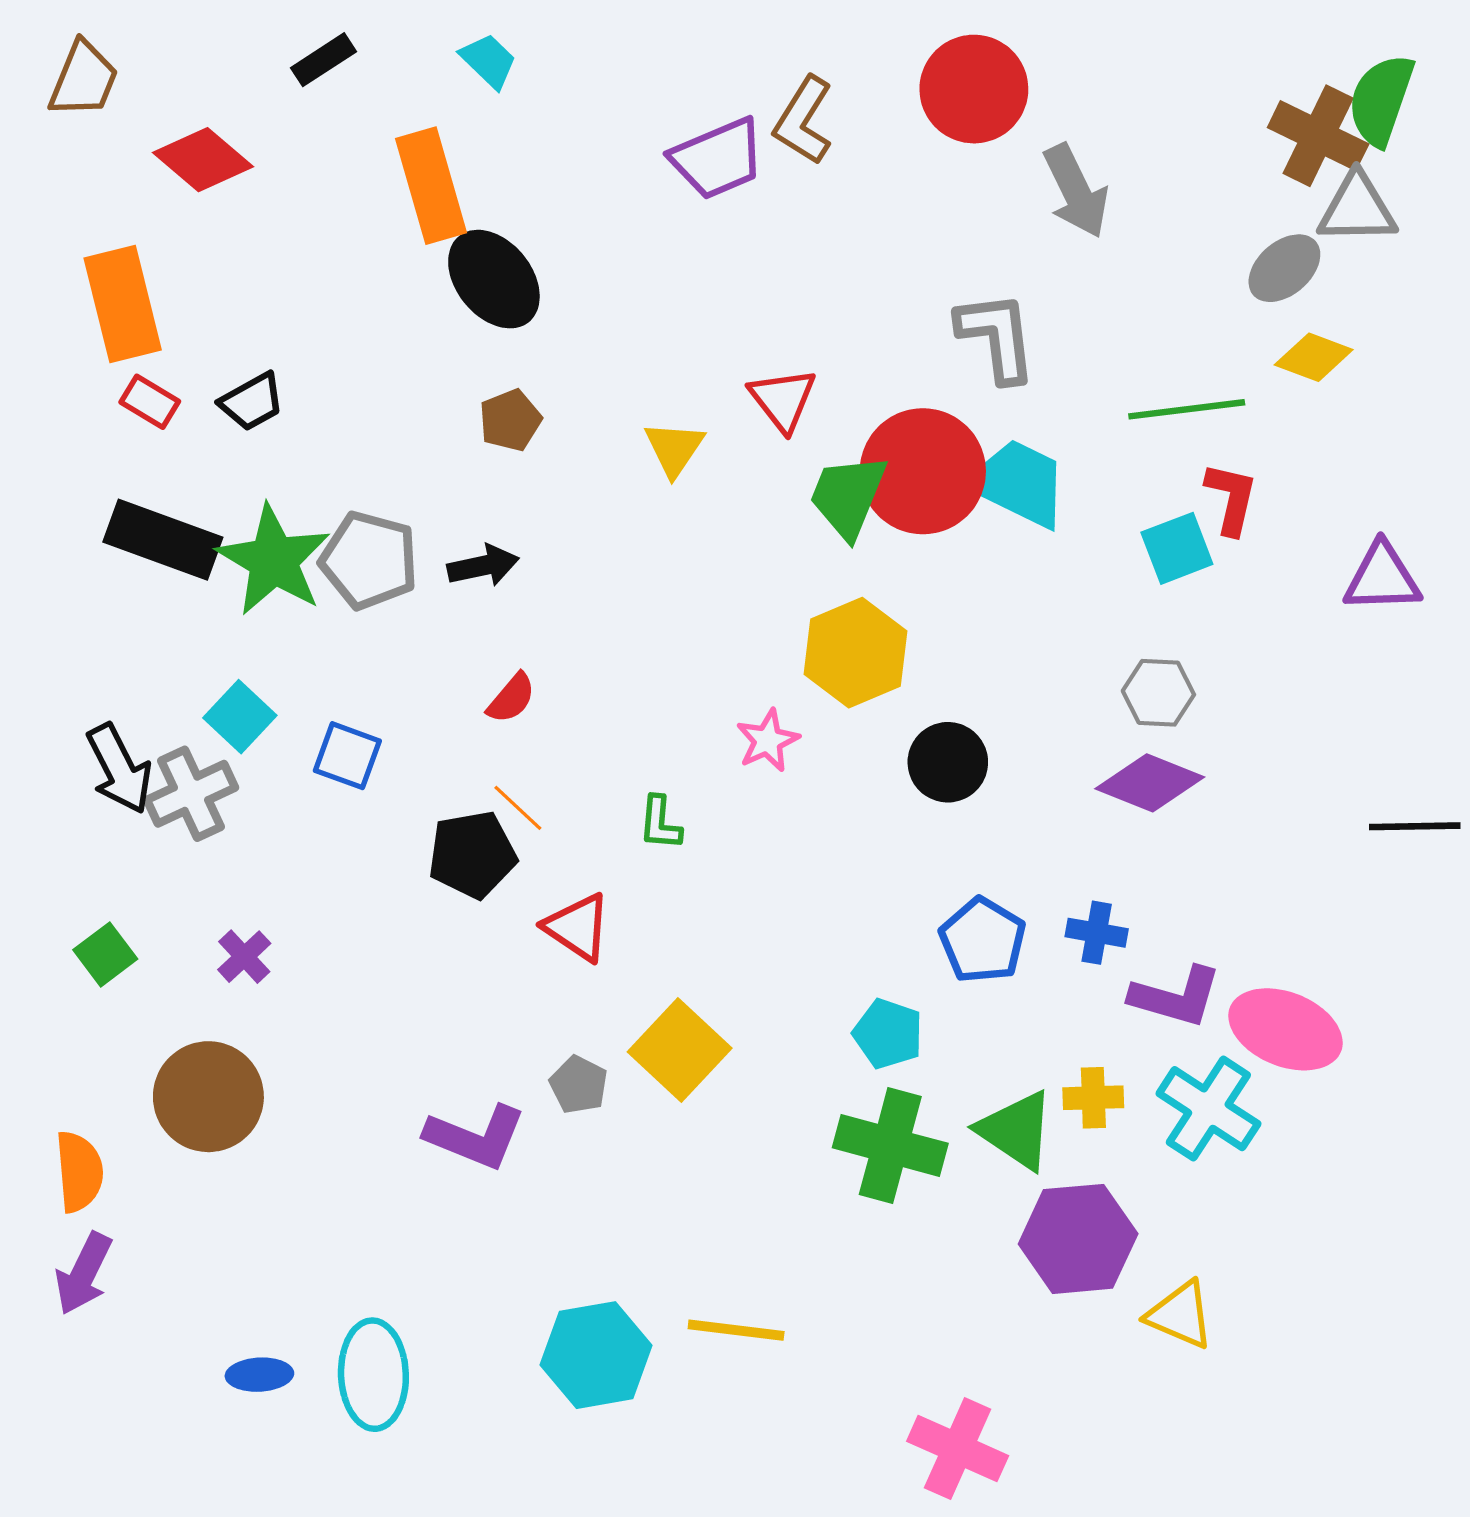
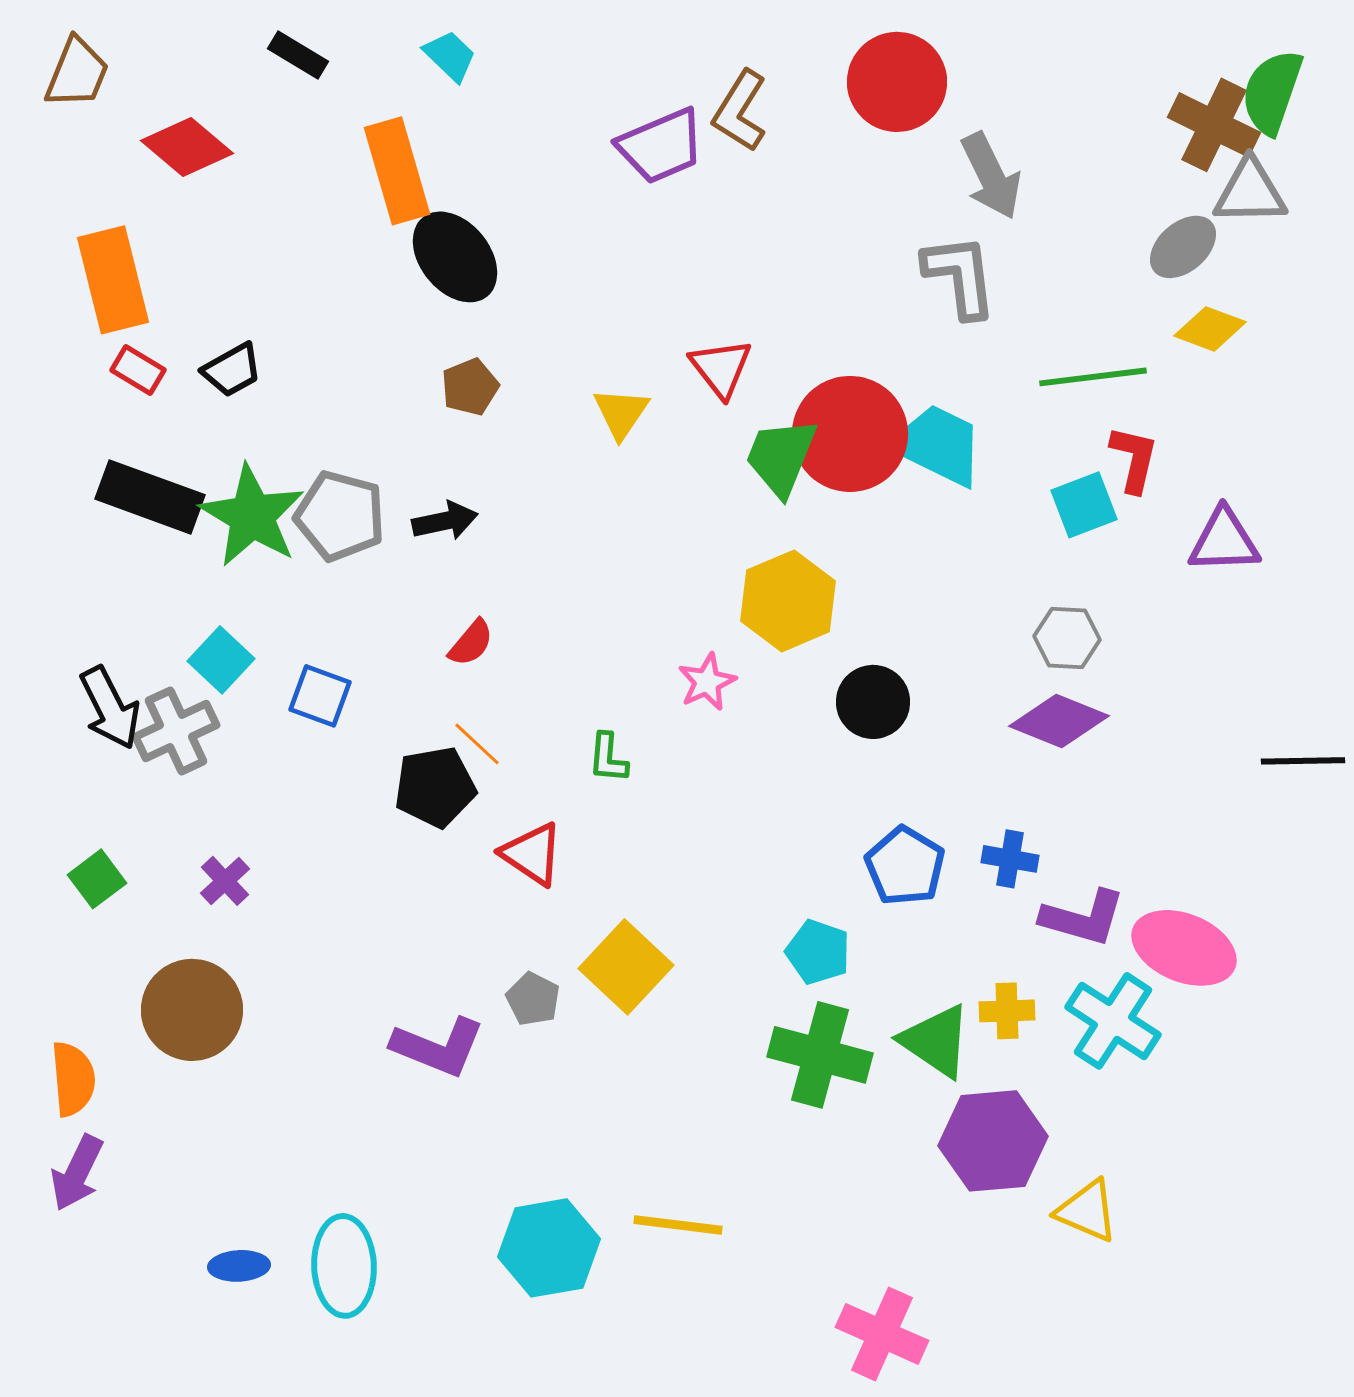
black rectangle: (323, 60) -> (298, 55), turned 64
gray L-shape: (997, 337) -> (960, 276), moved
purple triangle: (1382, 578) -> (1224, 541), moved

